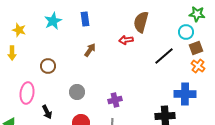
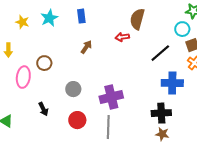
yellow star: (19, 30) -> (22, 22), moved
pink ellipse: (27, 93) -> (23, 77), moved
blue cross: (185, 94) -> (172, 83), moved
purple cross: (115, 100) -> (111, 97), size x1.6

